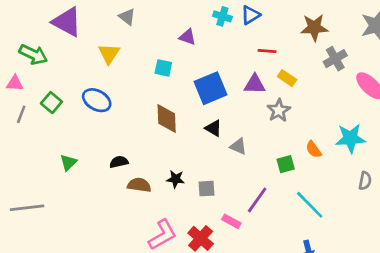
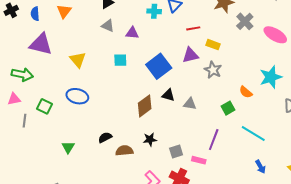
gray triangle: (127, 17) -> (108, 26), moved
brown diamond: (167, 119) -> (145, 106), moved, turned 70
gray square: (207, 189) -> (176, 152), moved

